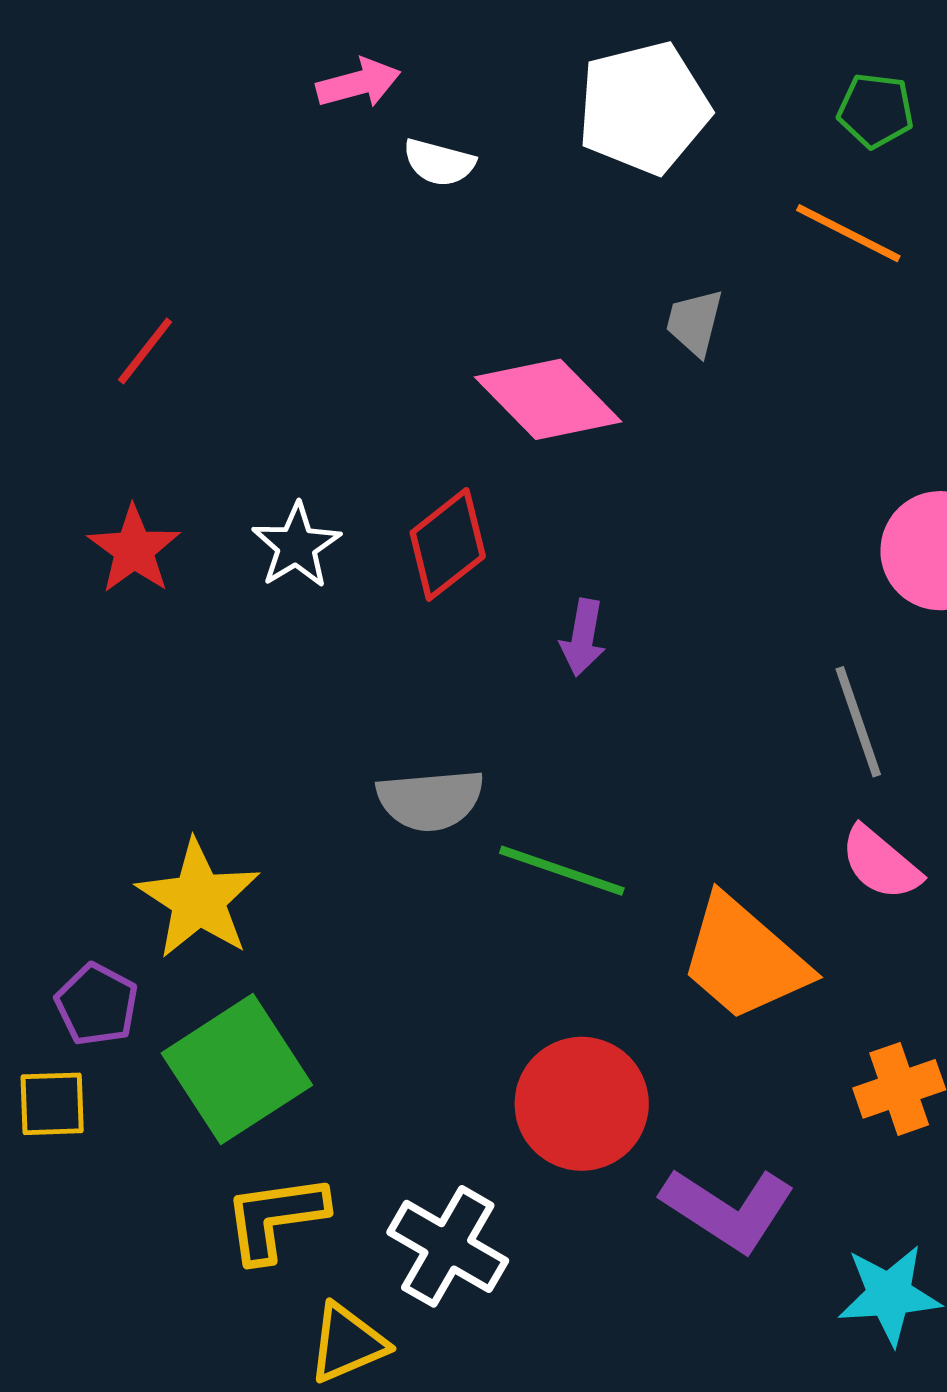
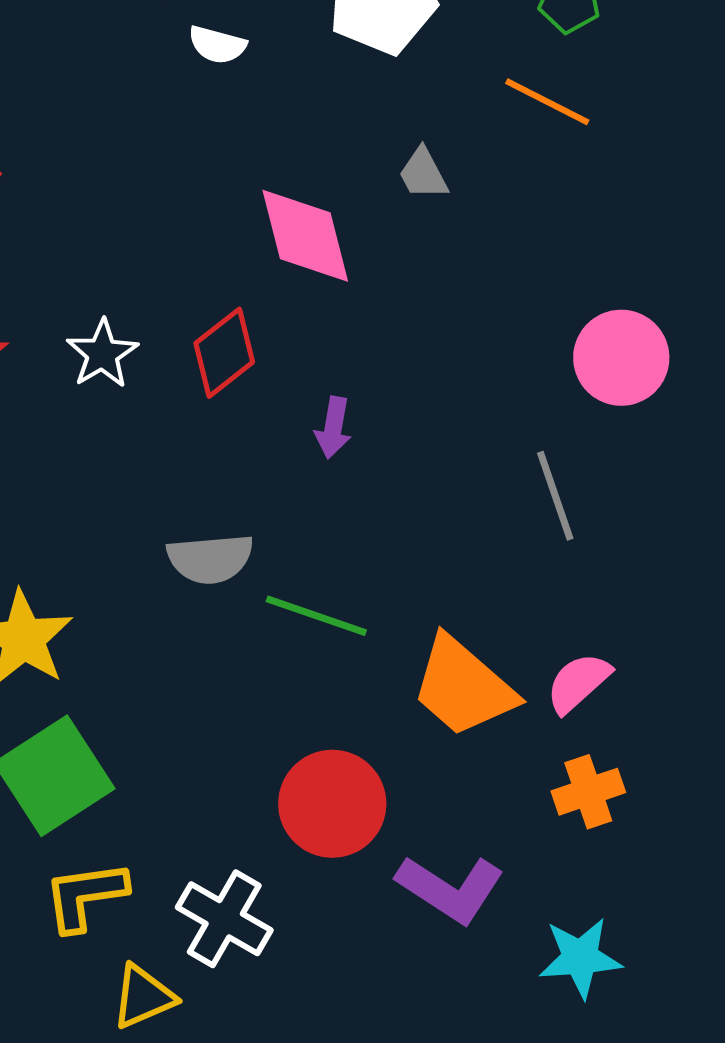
gray trapezoid: (695, 322) -> (423, 174), turned -42
pink diamond: (548, 399) -> (305, 236), turned 30
pink semicircle: (881, 863) -> (578, 683), moved, turned 98

